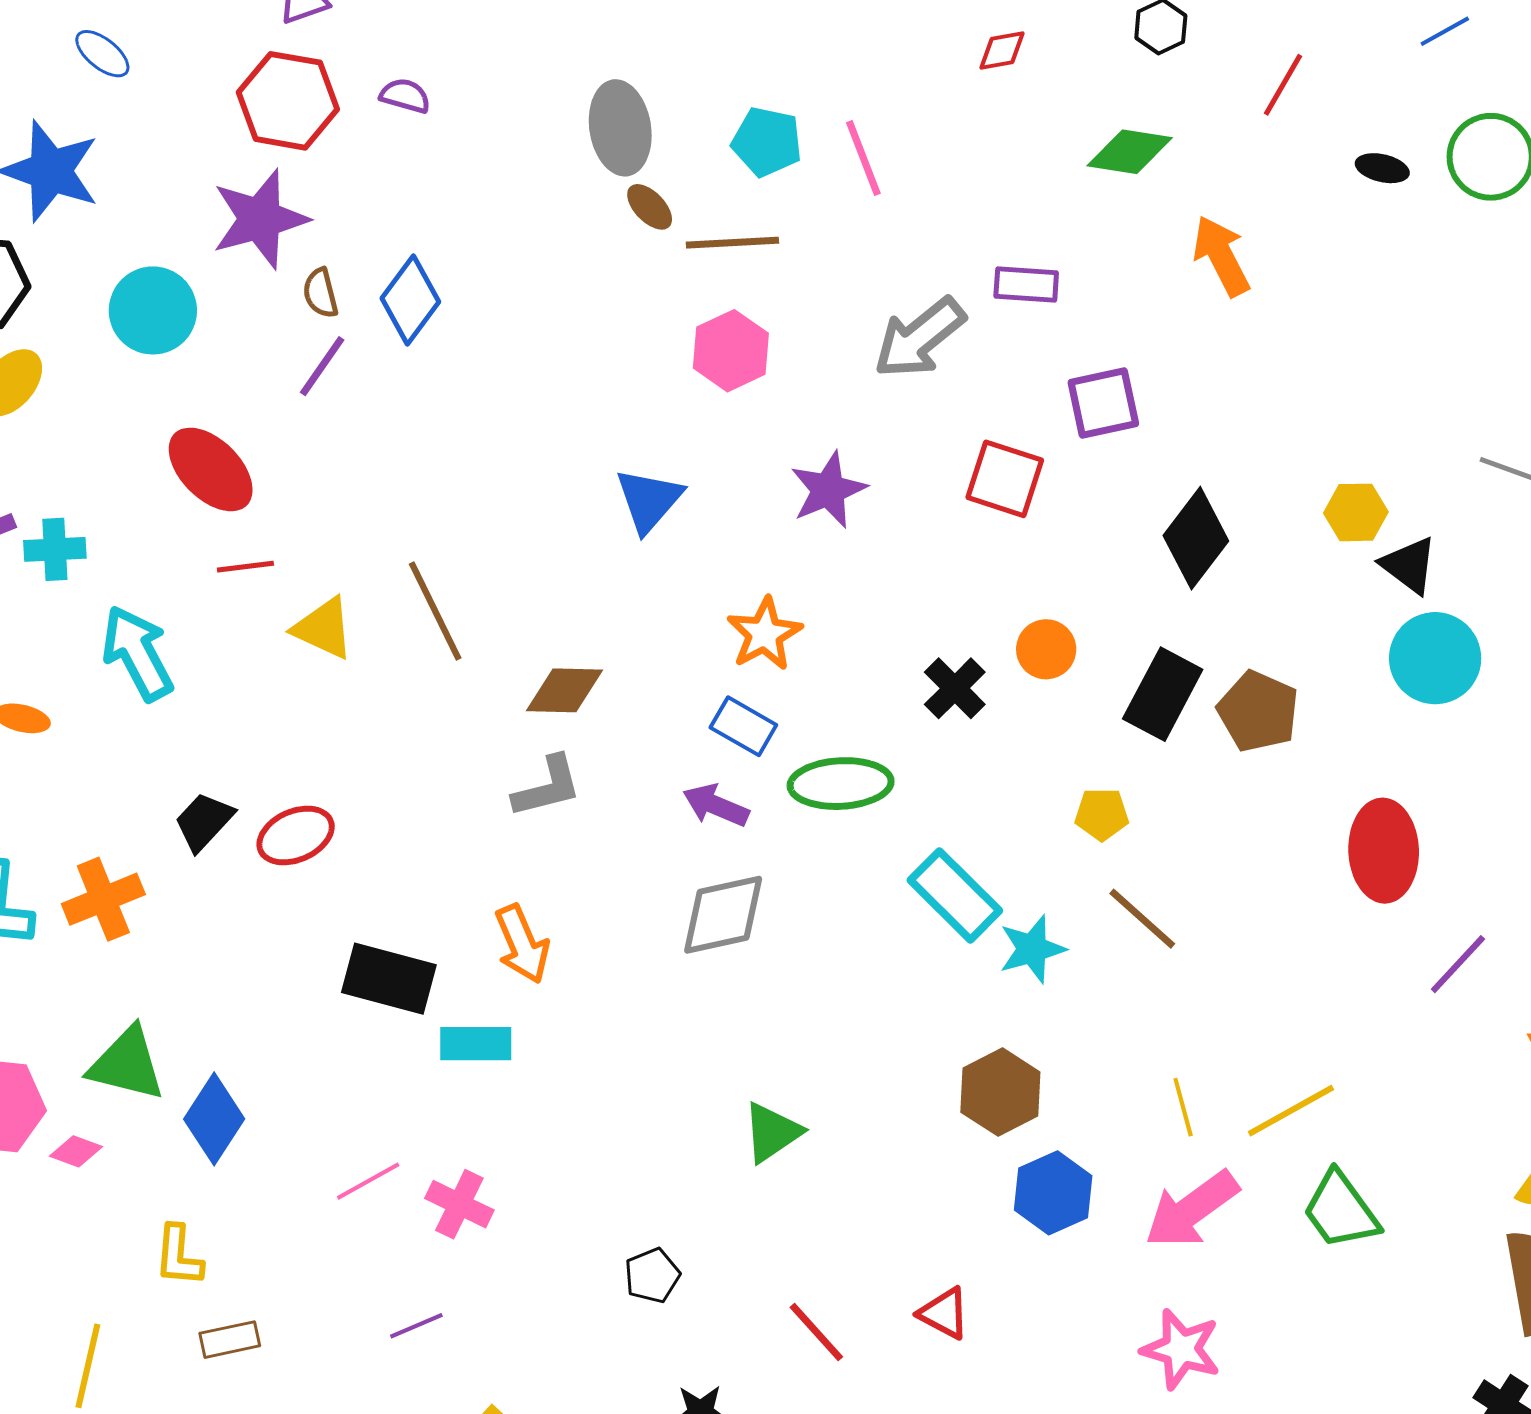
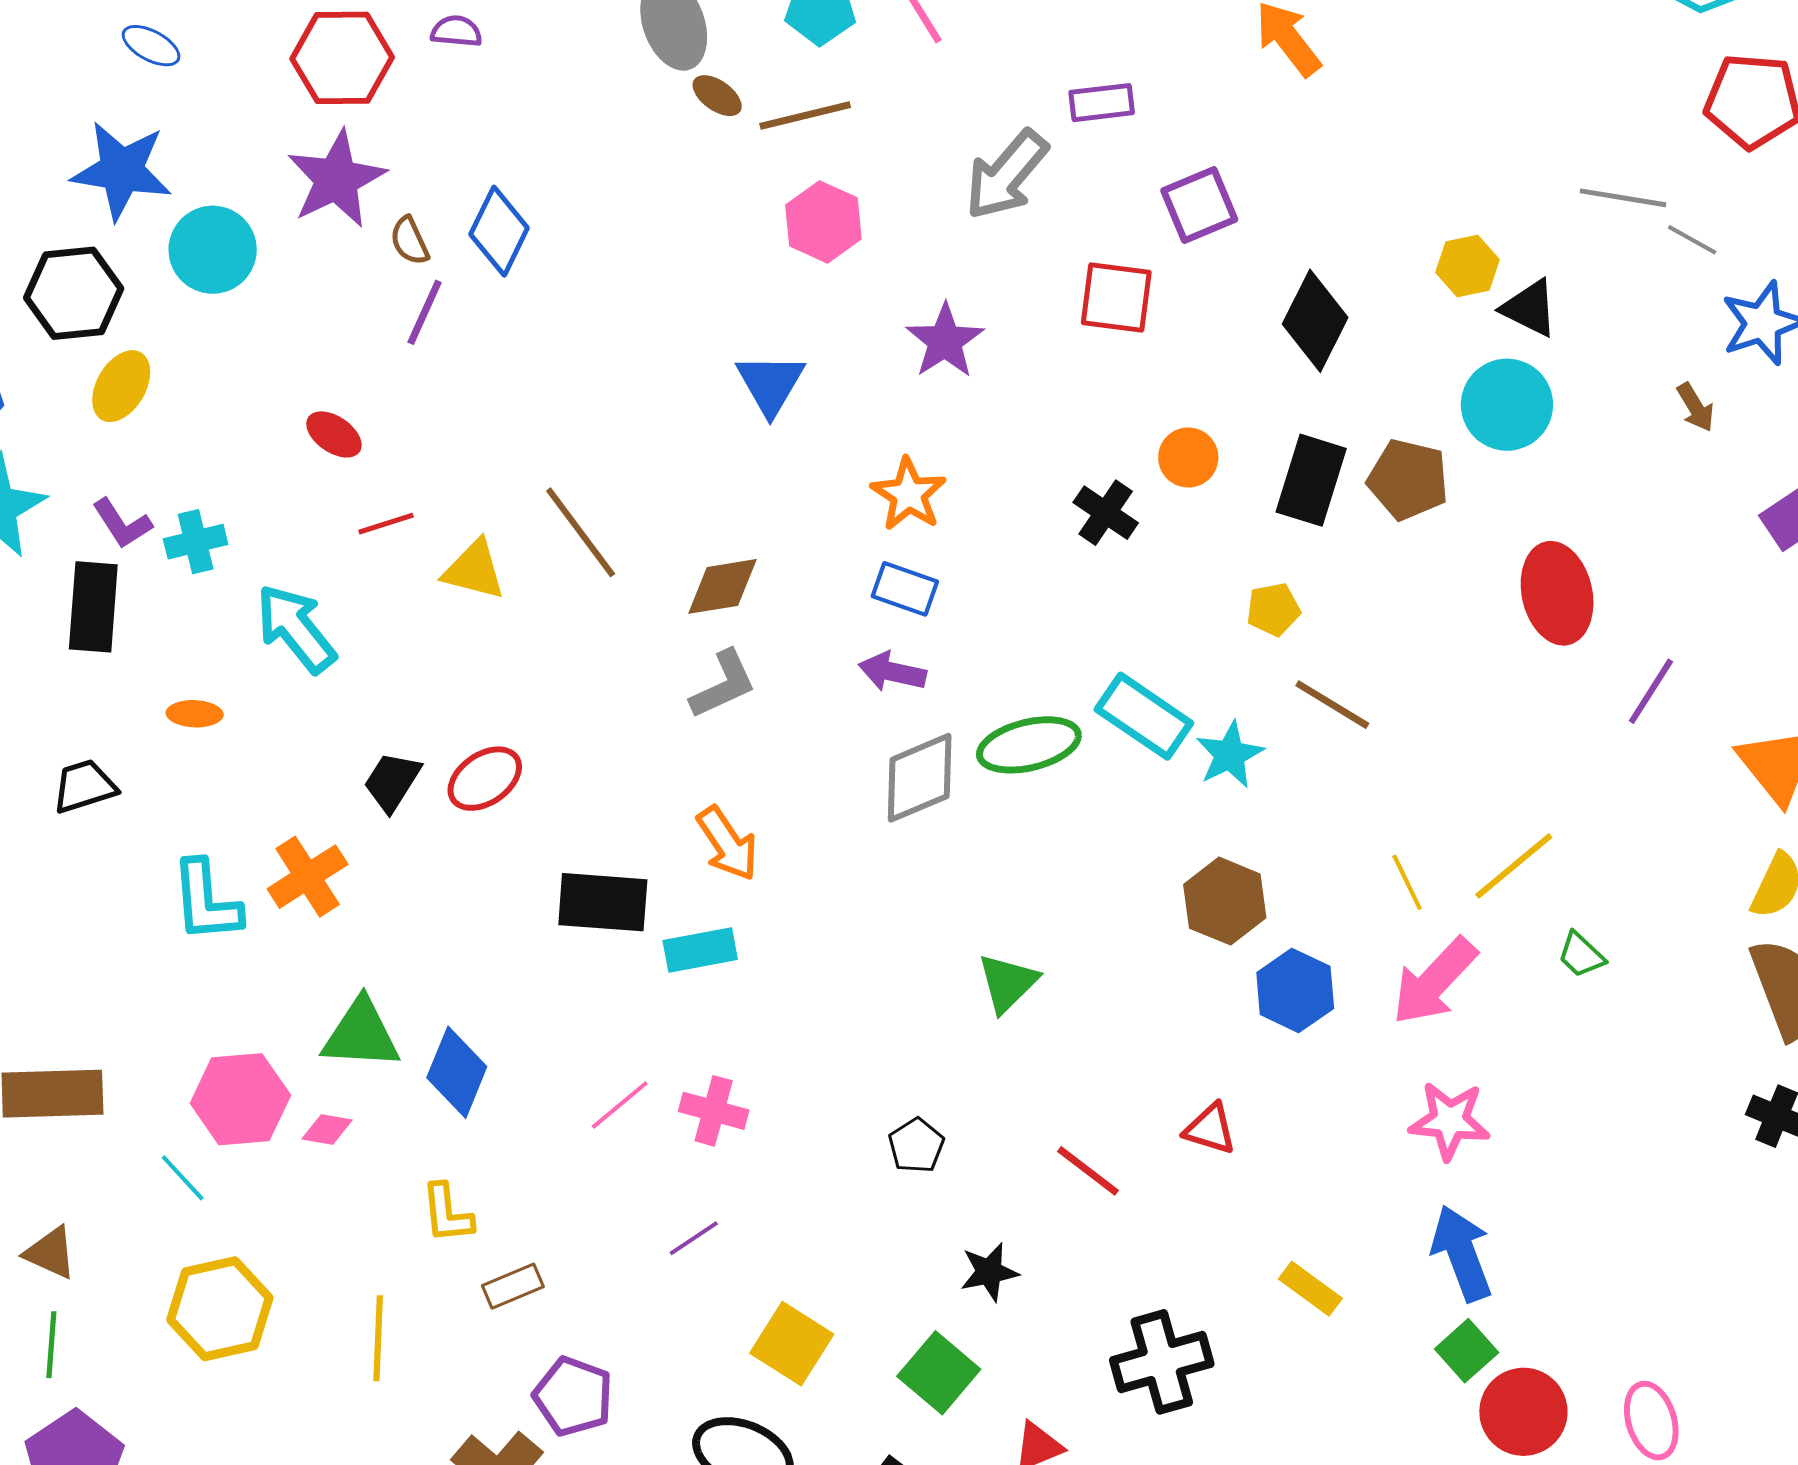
cyan circle: (153, 310) -> (213, 250), moved
red ellipse: (211, 469) -> (334, 434), size x0.6
cyan circle: (1435, 658) -> (1507, 405), moved
green ellipse: (841, 784) -> (1029, 745), moved
green trapezoid: (1341, 1210) -> (1581, 955), size x0.6

